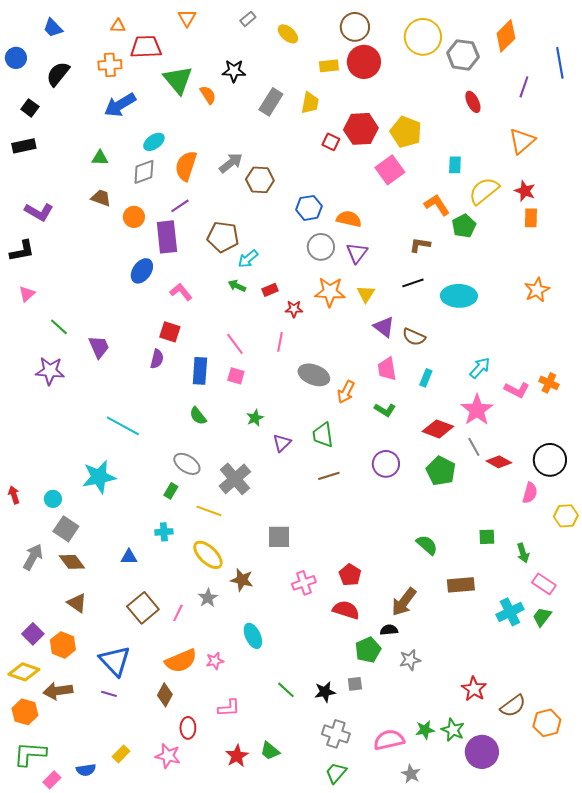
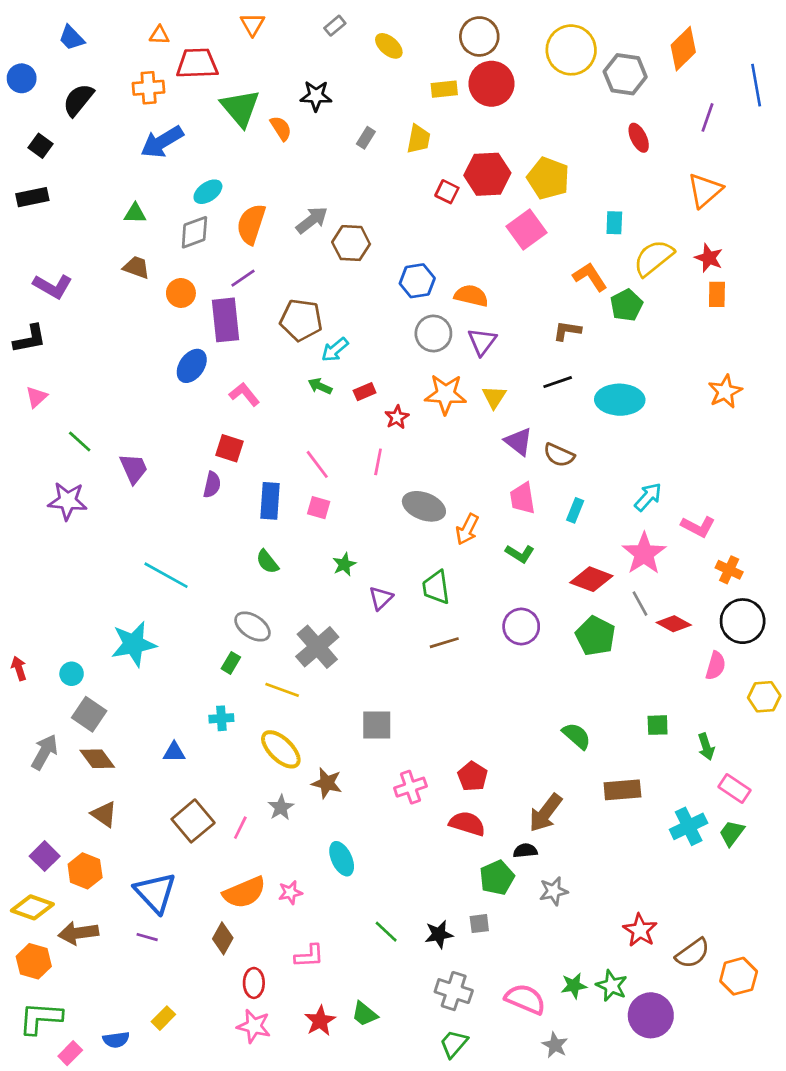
gray rectangle: (271, 102) -> (366, 138), size x0.6
red star: (294, 309) -> (397, 417), turned -30
orange cross: (549, 383) -> (729, 570), moved
pink semicircle: (389, 740) -> (525, 999), turned 36
pink star: (168, 756) -> (254, 1026), moved

